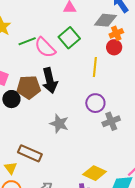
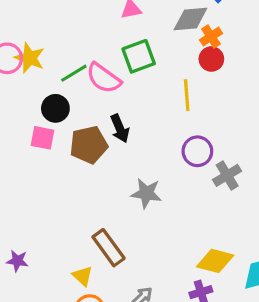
green square: (69, 38) -> (139, 56), turned 30
black arrow: (50, 81) -> (120, 128), size x0.7
black circle: (11, 99) -> (55, 108), moved
brown rectangle: (30, 153) -> (109, 248), turned 40

